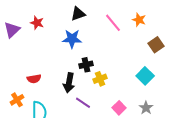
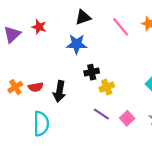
black arrow: (69, 83) -> (59, 91), moved
orange cross: (17, 100) -> (15, 87), moved
purple line: (83, 103) -> (101, 114), moved

